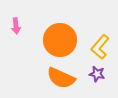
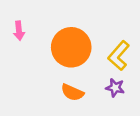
orange semicircle: (61, 78) -> (72, 92), size x0.7

